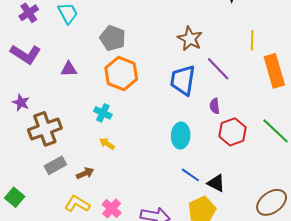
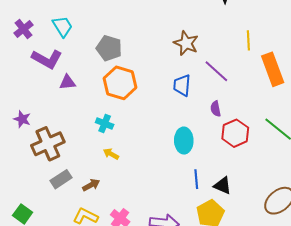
purple L-shape: (26, 54) -> (47, 59), moved
blue trapezoid: (183, 80) -> (182, 85), size x0.7
blue line: (190, 175) -> (196, 179), turned 54

